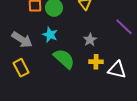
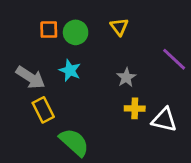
green semicircle: (64, 59) -> (74, 142), moved
yellow rectangle: (21, 68) -> (43, 110), moved

